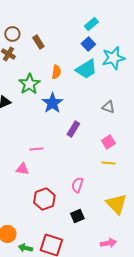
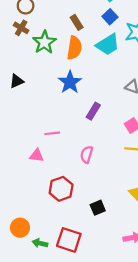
brown rectangle: (38, 42) -> (77, 22), moved
orange semicircle: (56, 72) -> (74, 48), size x1.5
green star: (29, 84) -> (44, 42), moved
pink semicircle: (77, 185) -> (87, 154), moved

